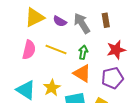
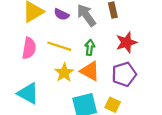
yellow star: (52, 88) -> (64, 73), moved

